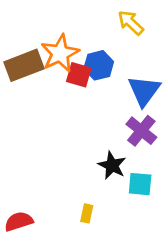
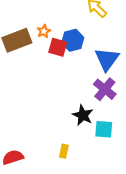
orange star: (60, 53) -> (44, 31), size x0.5

